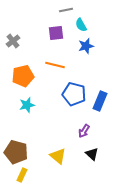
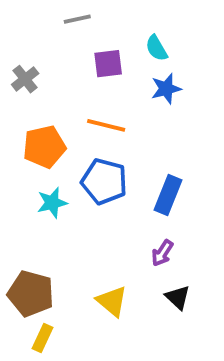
gray line: (66, 10) -> (77, 19), moved
blue pentagon: (74, 94) -> (104, 181), moved
blue rectangle: (100, 101) -> (168, 195), moved

